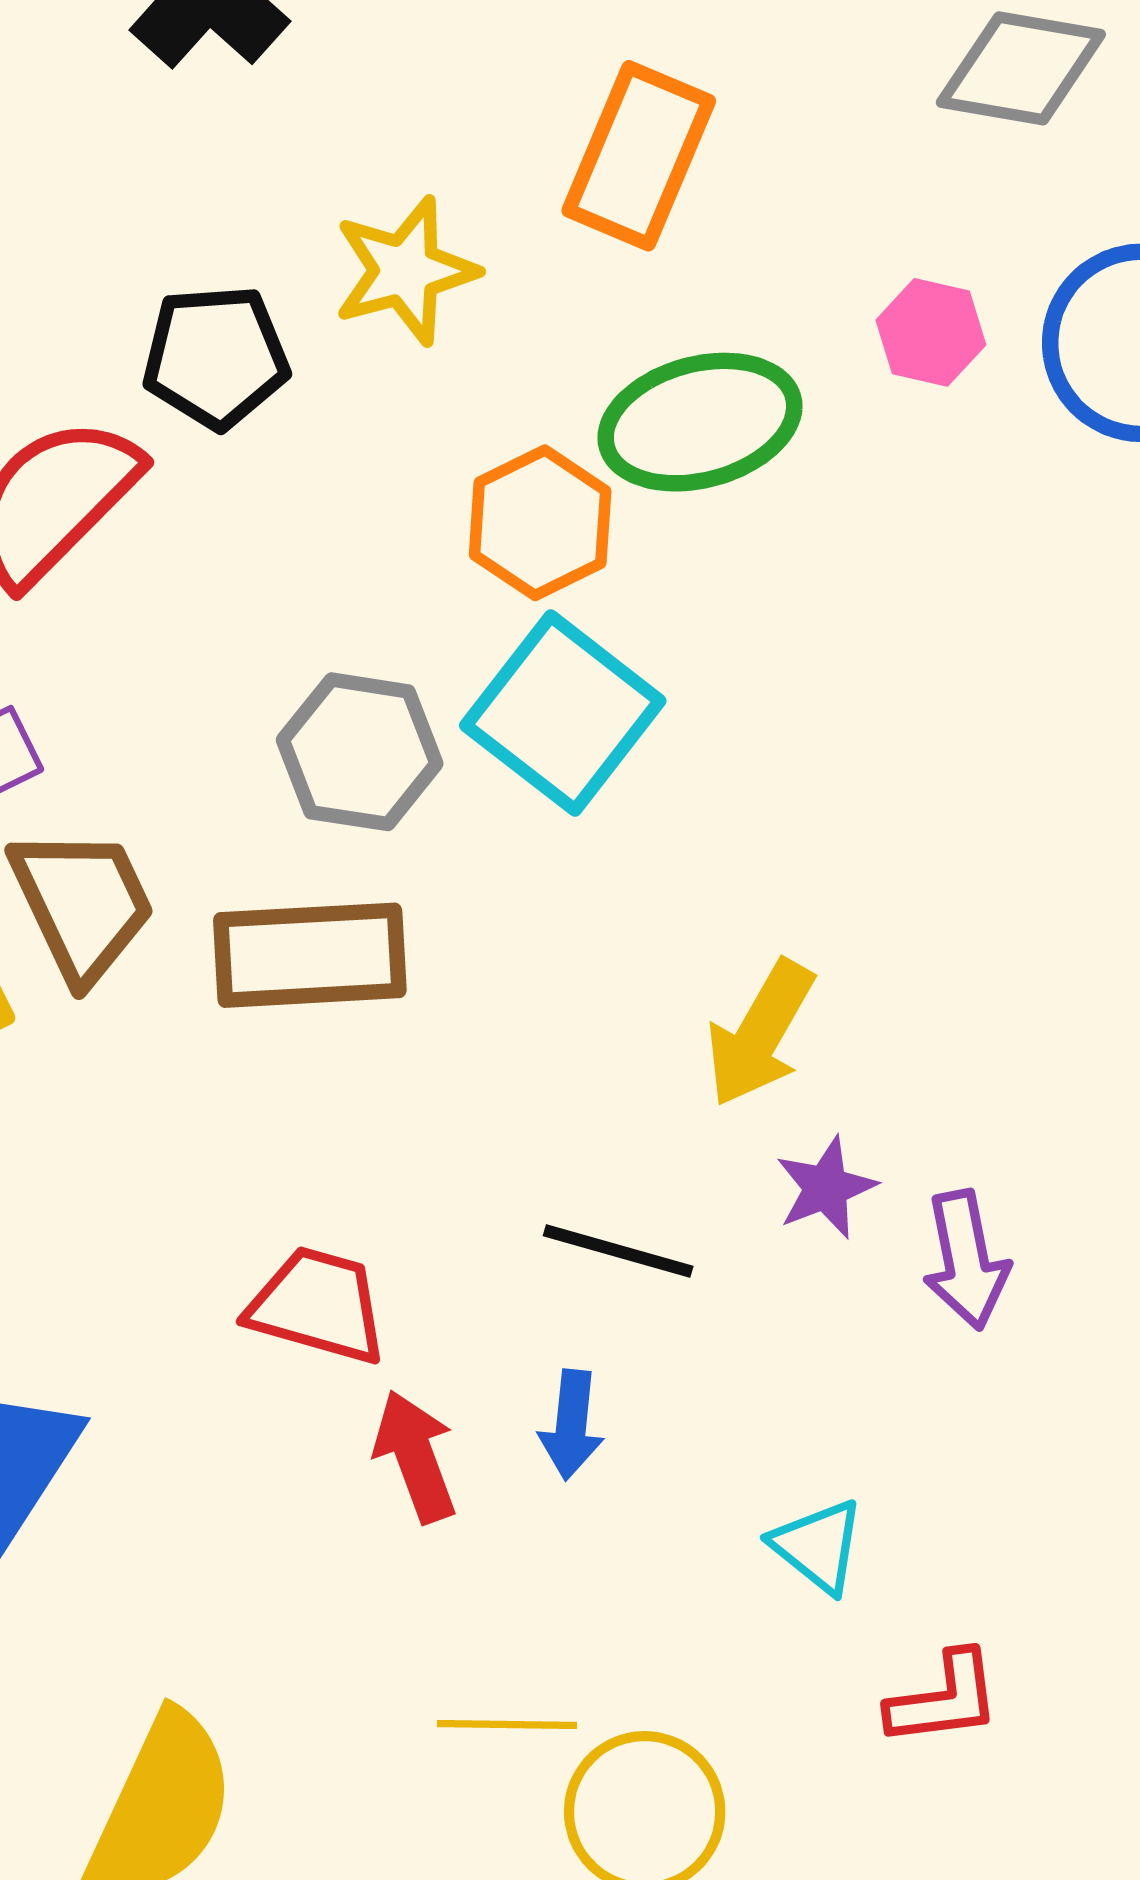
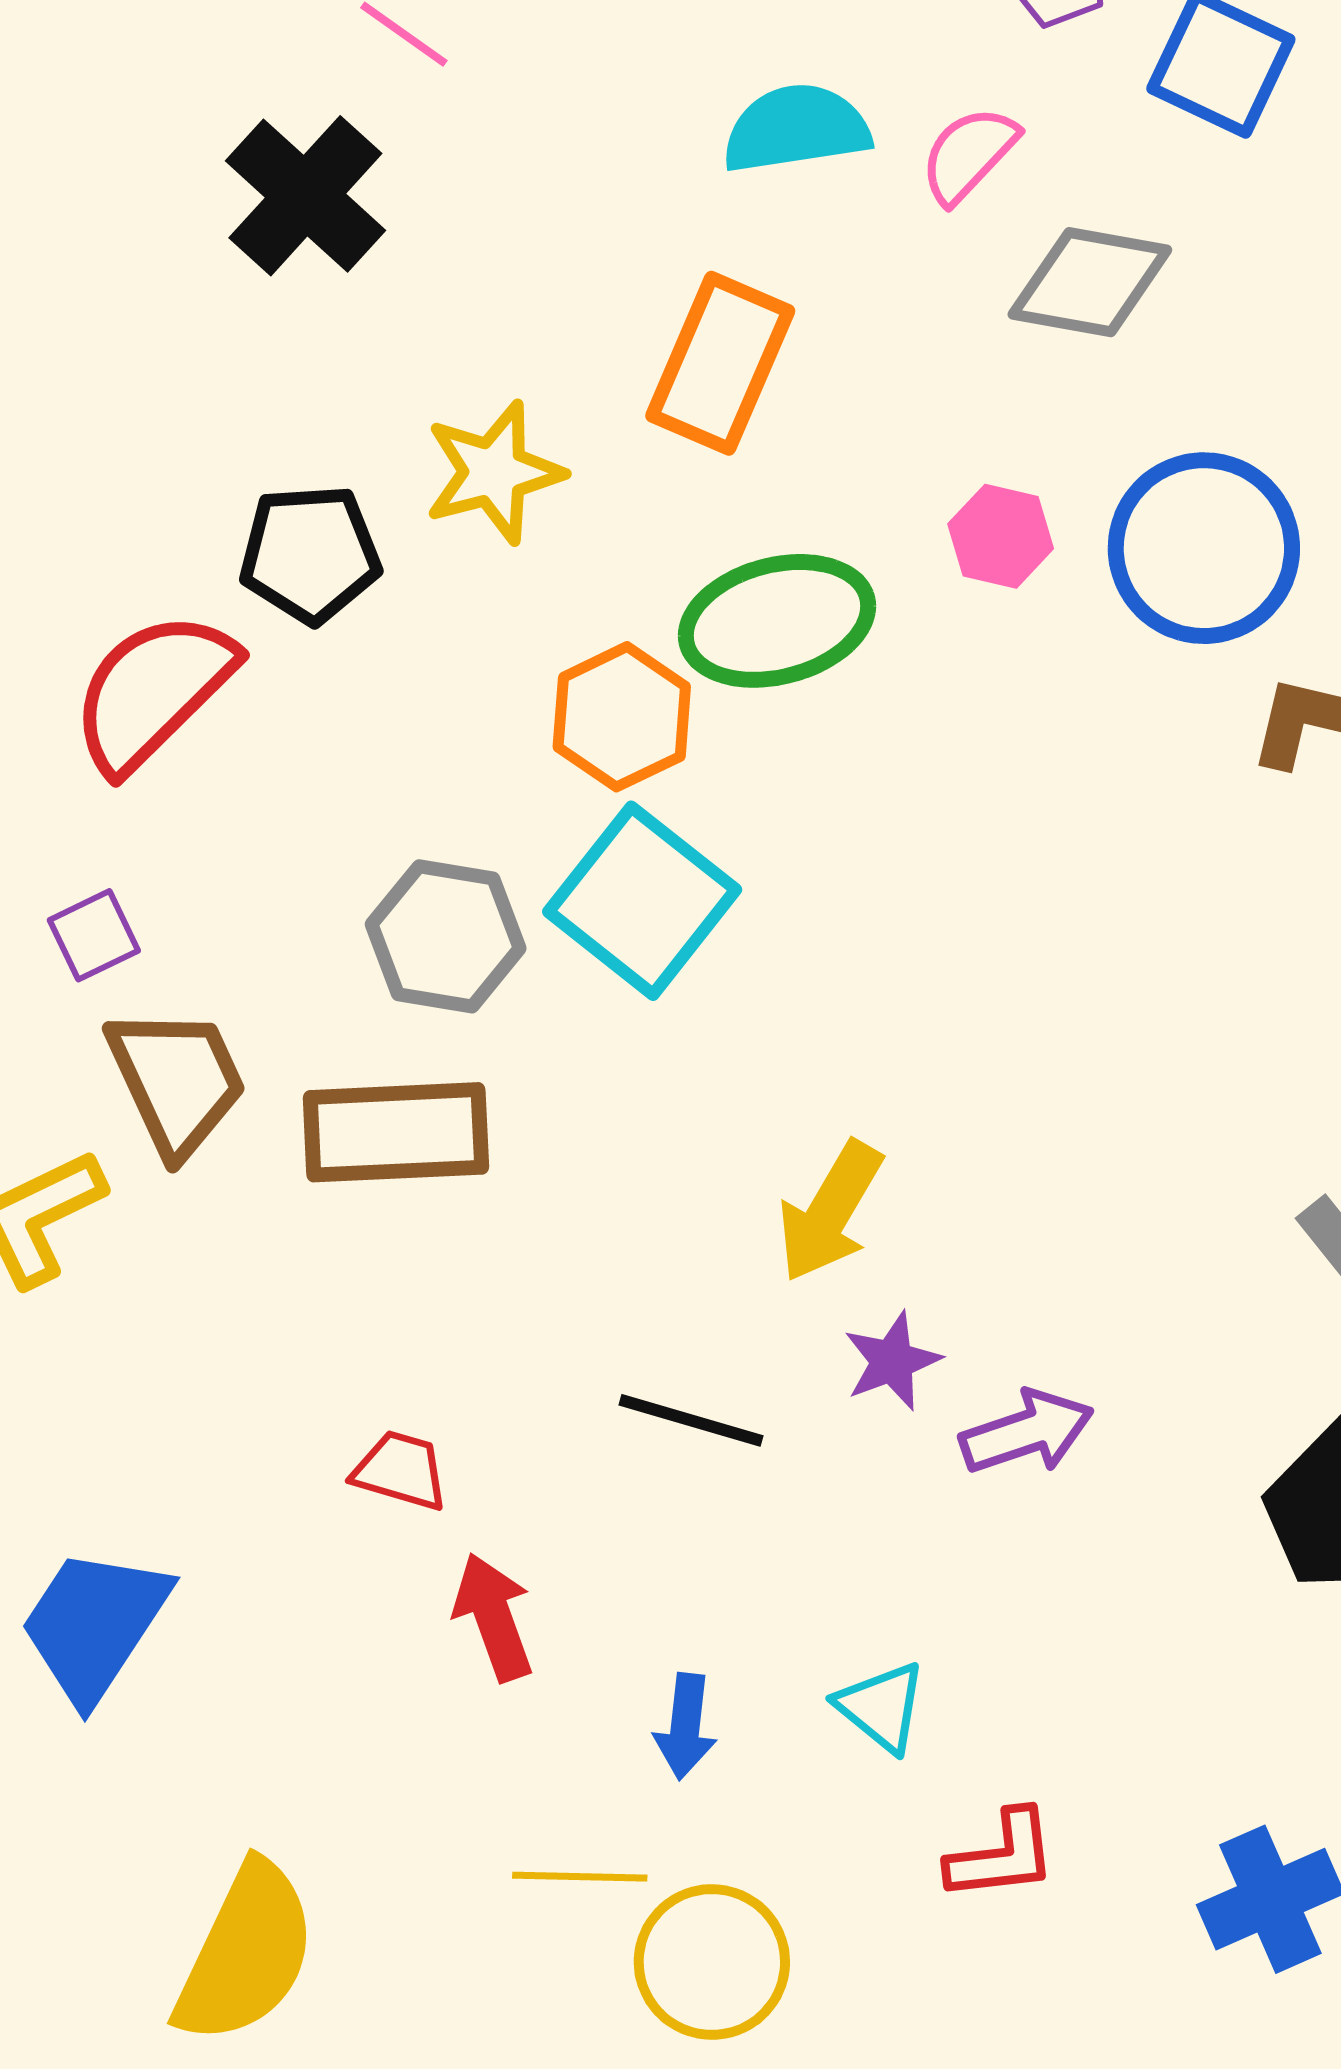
purple arrow: (966, 1260) -> (1027, 1432), turned -98
red trapezoid: (318, 1305) -> (401, 1470), size x0.7
blue arrow: (571, 1425) -> (685, 1726), moved

